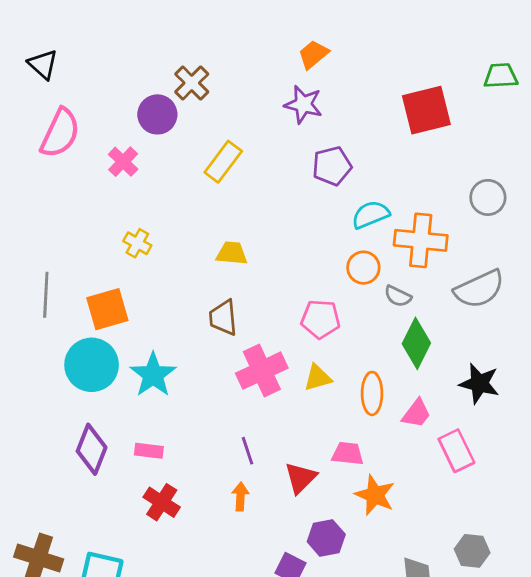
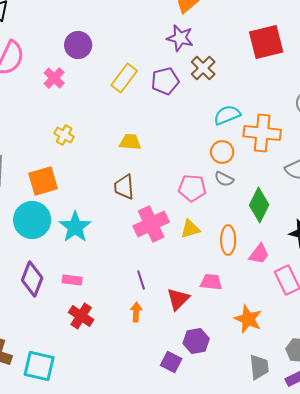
brown cross: (192, 83) -> (203, 68), moved
purple pentagon: (332, 166) -> (165, 81), moved
gray semicircle: (398, 296) -> (224, 179), moved
orange star: (375, 495) -> (248, 319), moved

